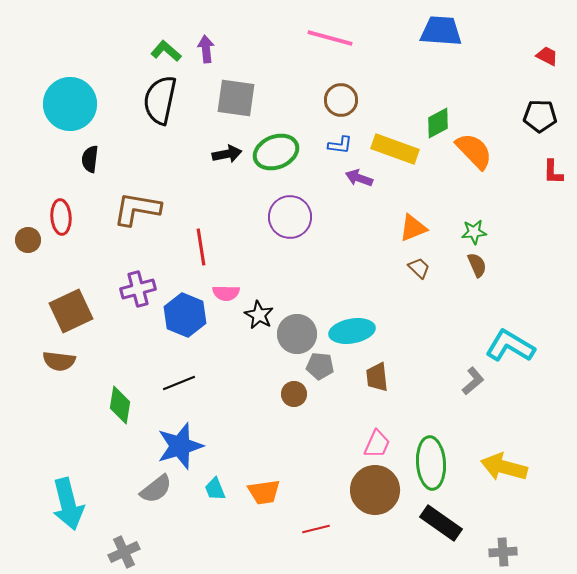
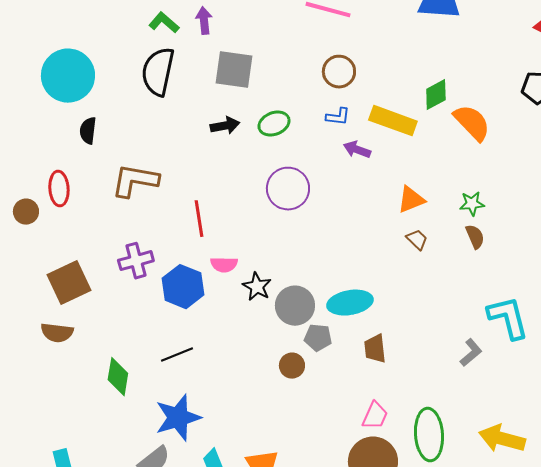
green ellipse: (276, 152) -> (274, 124), size x0.7
cyan L-shape: (510, 346) -> (508, 318), turned 45

